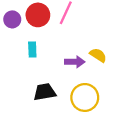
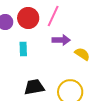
purple arrow: (75, 62) -> (61, 40), moved

